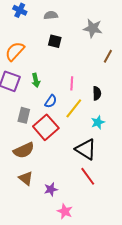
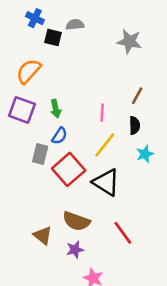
black square: (55, 41) -> (53, 38), moved
brown line: (108, 56) -> (137, 96), moved
blue semicircle: (51, 101) -> (59, 136), moved
cyan star: (98, 122) -> (145, 154), moved
black triangle: (86, 149) -> (106, 182), moved
brown semicircle: (24, 150) -> (76, 221), moved, turned 45

